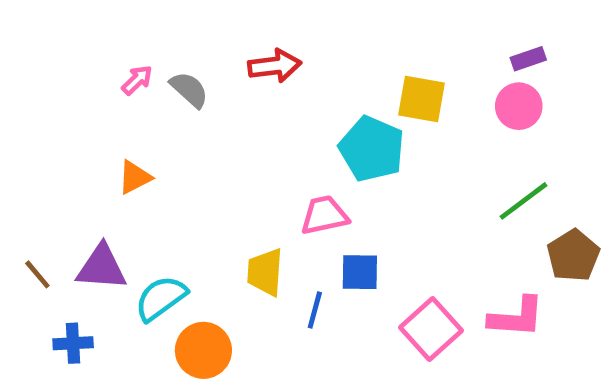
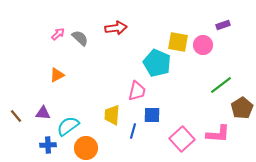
pink circle: (519, 106) -> (203, 45), moved
pink trapezoid: (324, 215) -> (137, 91), turned 115
purple triangle: (101, 267) -> (43, 113), size x0.7
blue cross: (73, 343) -> (48, 145), moved

